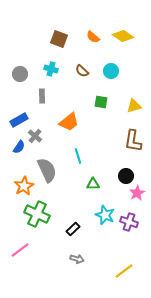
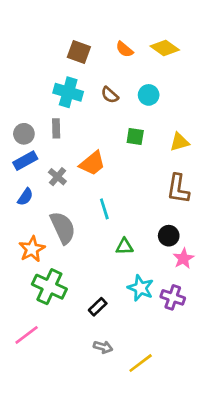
cyan cross: (51, 69) -> (68, 92), size x1.5
gray circle: (20, 74) -> (24, 134), moved
gray cross: (35, 136) -> (57, 177), moved
yellow line: (124, 271) -> (141, 363), moved

